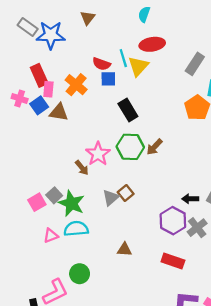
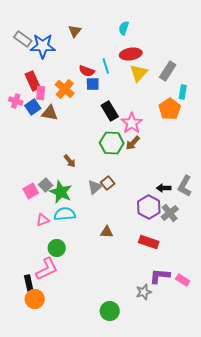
yellow triangle: (138, 66) -> (139, 73), moved
pink star: (98, 154) -> (132, 123), moved
green circle: (80, 274) -> (57, 248), moved

